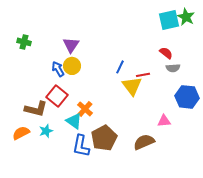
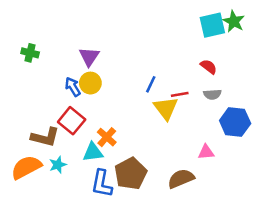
gray semicircle: (173, 68) -> (212, 94), moved
cyan triangle: (74, 121) -> (93, 152), turned -42
orange semicircle: (21, 133) -> (26, 167), size x1.4

